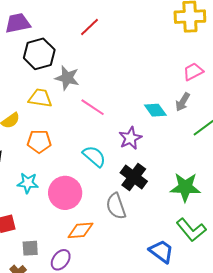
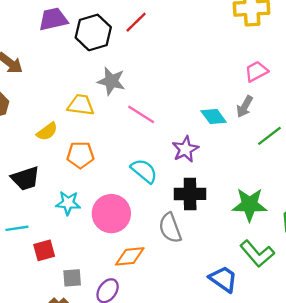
black hexagon: (39, 54) -> (93, 32), moved
black cross: (134, 177) -> (190, 194), turned -36

